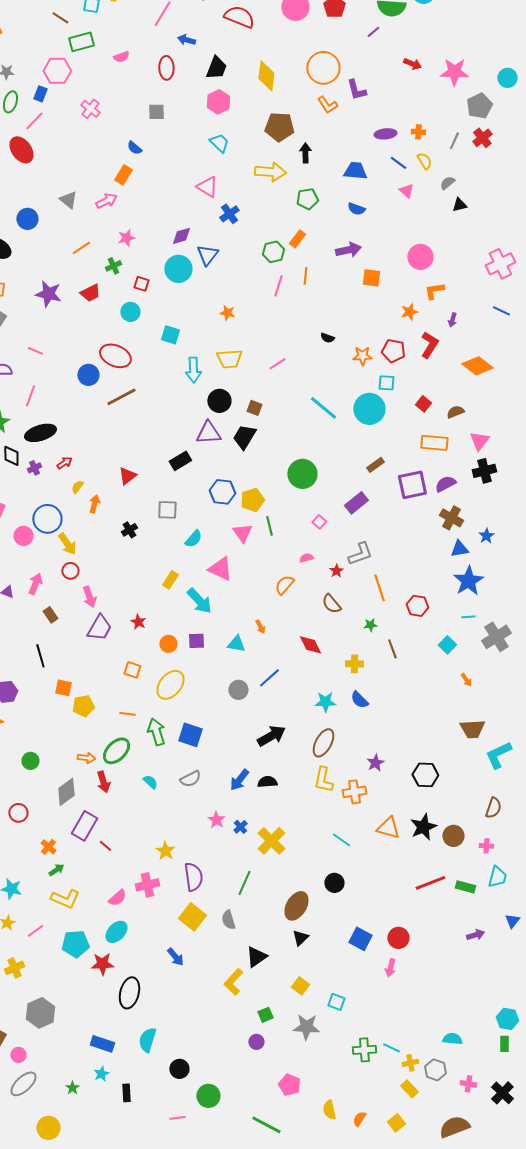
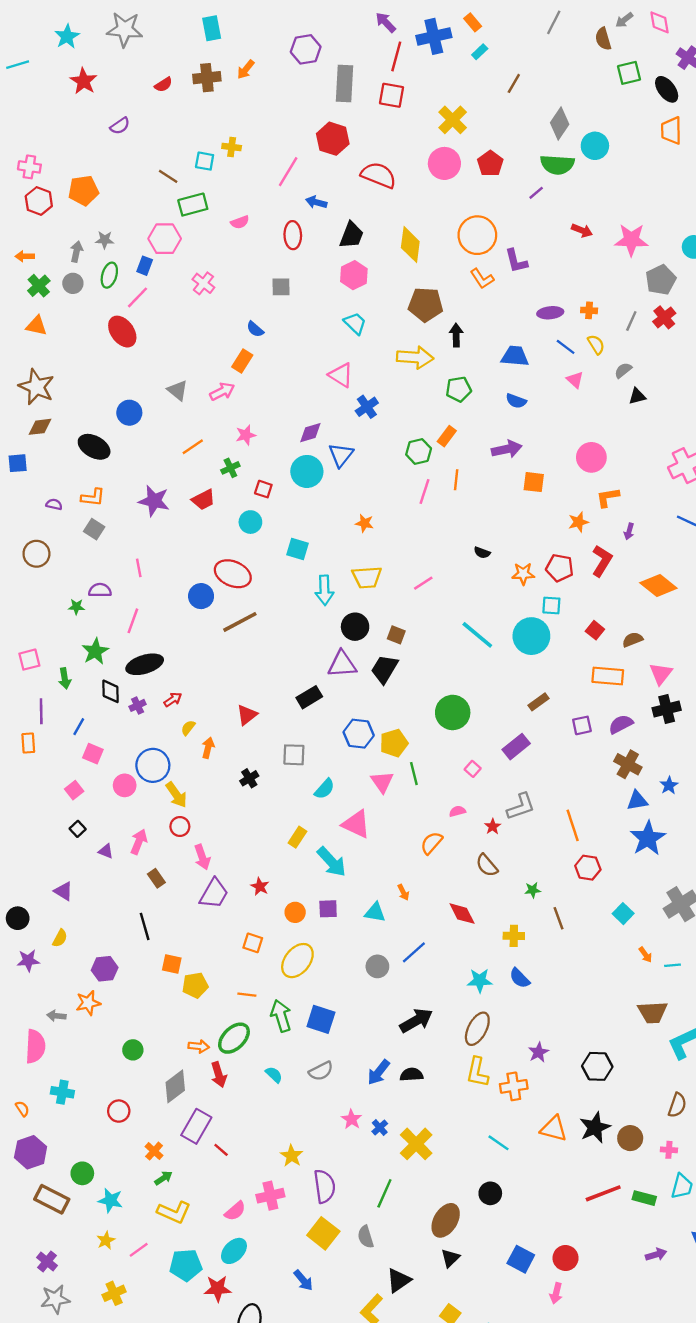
pink line: (35, 351) -> (139, 568), turned 56
purple square: (412, 485) -> (582, 725), size x0.6
orange line: (379, 588) -> (573, 825), moved
cyan line: (468, 617) -> (673, 965), moved

